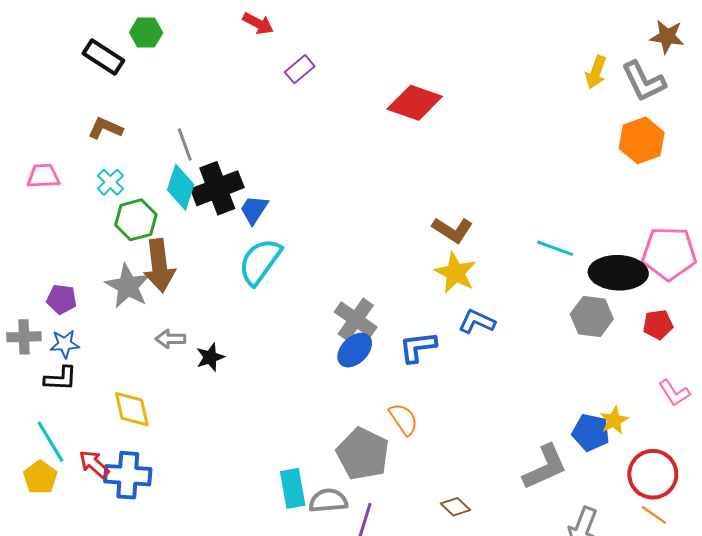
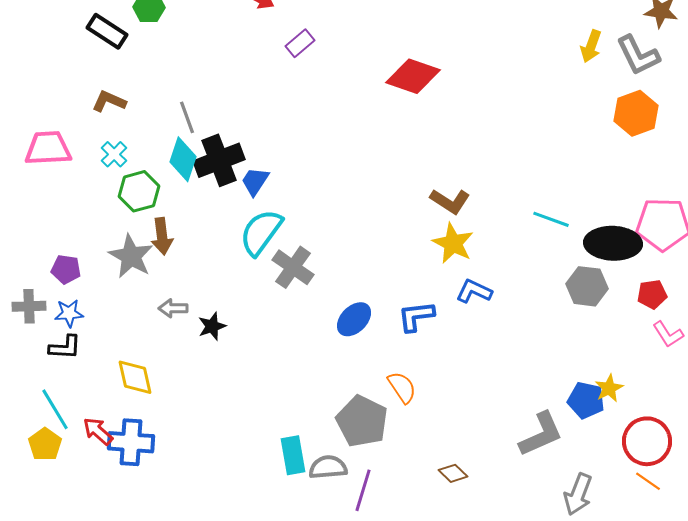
pink trapezoid: (43, 176) -> (48, 148), size x1.4
brown arrow: (159, 266) -> (162, 236), size x0.7
gray cross: (356, 320) -> (293, 267), moved
pink L-shape: (674, 393) -> (668, 334), moved

